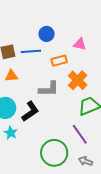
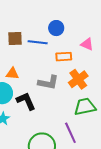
orange triangle: (11, 76) -> (12, 74), moved
black L-shape: (30, 111) -> (26, 101), turned -90

